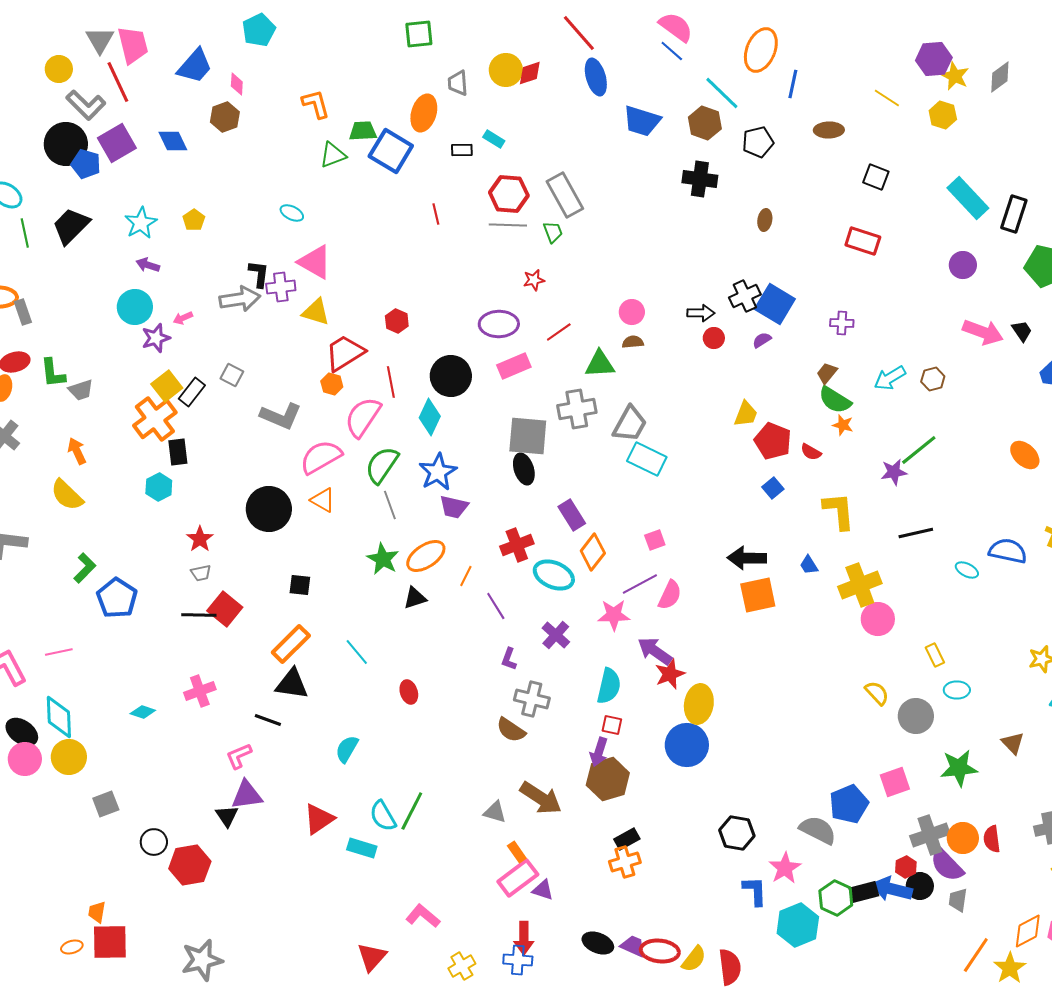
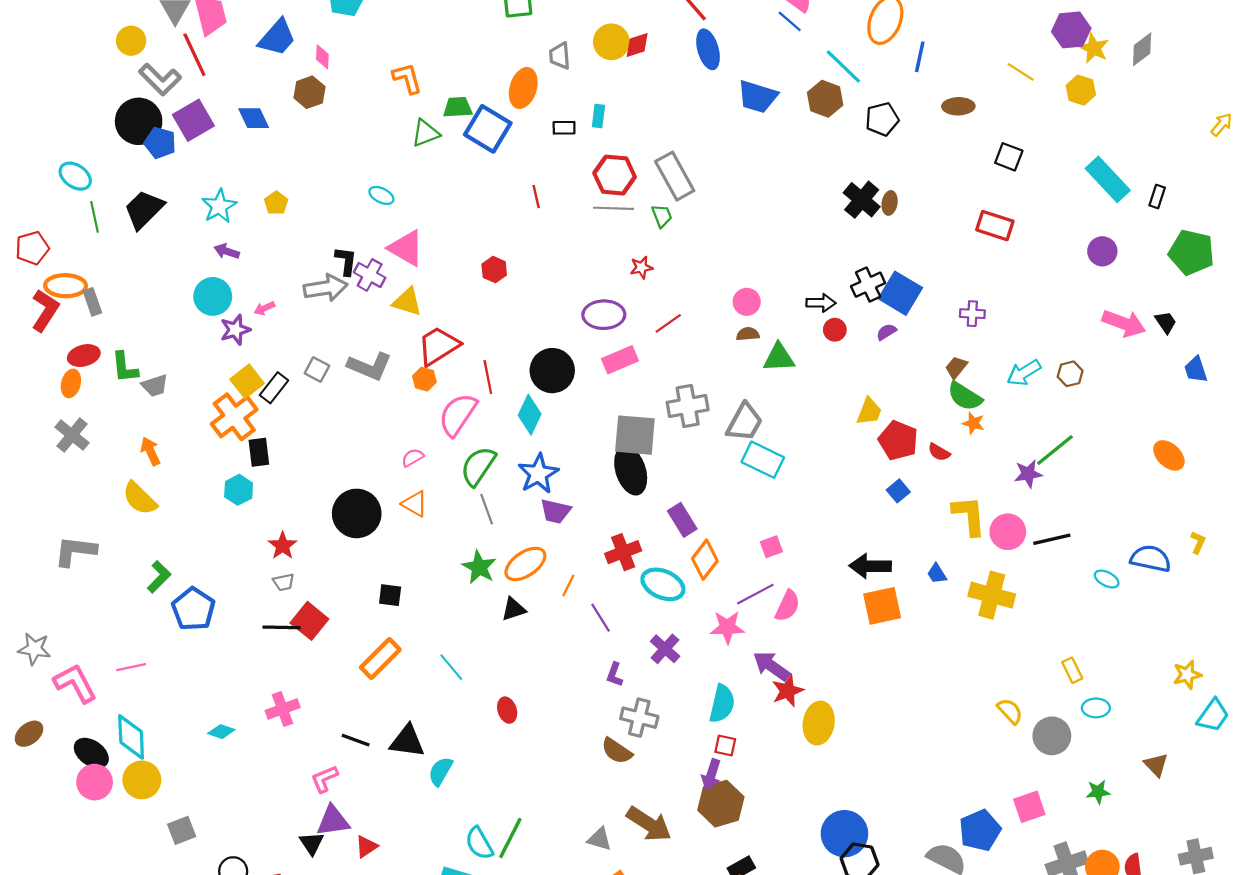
cyan rectangle: (494, 139) -> (598, 116), turned 65
black cross: (700, 179) -> (862, 200), moved, turned 32
black rectangle: (1014, 214) -> (1157, 197), size x0.6
purple cross: (281, 287) -> (370, 275), turned 36
red hexagon: (397, 321) -> (494, 270), moved
green triangle: (600, 364) -> (779, 358), moved
gray L-shape: (281, 416) -> (370, 366), moved
pink semicircle: (321, 457) -> (413, 458), size x0.5
black ellipse: (524, 469) -> (631, 470), size x1.4
yellow cross: (860, 585) -> (992, 595), turned 36
pink circle: (878, 619) -> (1008, 532), moved
black triangle: (292, 684) -> (407, 741), moved
blue circle: (687, 745) -> (844, 834), moved
green star: (959, 768) -> (1098, 792), size x0.6
red triangle: (319, 819) -> (366, 847), moved, size x0.7

